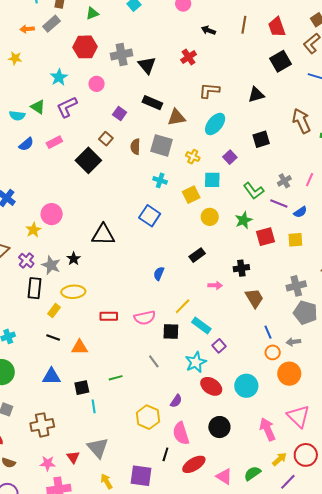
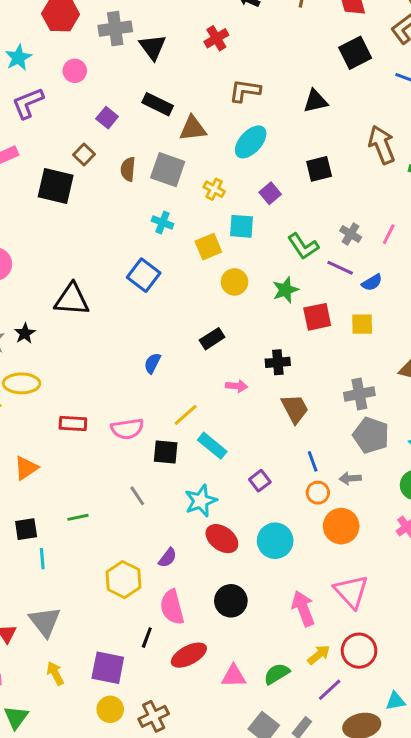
black square: (88, 160) -> (56, 186), turned -35
gray cross: (284, 181) -> (351, 234), turned -32
purple square: (219, 346) -> (260, 481), moved
orange triangle: (80, 347) -> (26, 468), turned -36
pink triangle: (224, 476) -> (234, 676), turned -36

